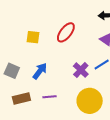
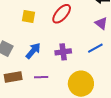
purple cross: (81, 70) -> (63, 52), moved, turned 35

